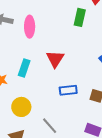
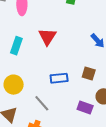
blue rectangle: (68, 90) -> (59, 78), moved

